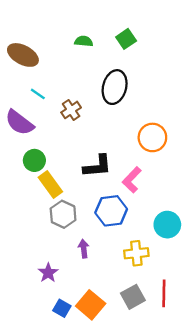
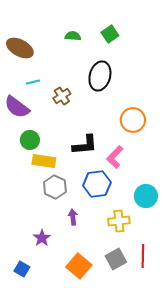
cyan line: (38, 94) -> (33, 82), turned -48
yellow rectangle: (50, 184) -> (44, 161), turned -45
blue square: (62, 308) -> (22, 269), moved

